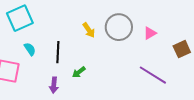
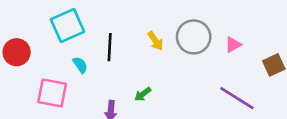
black line: (58, 52) -> (110, 47), moved

